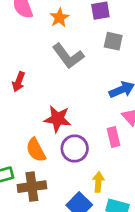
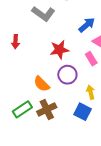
red star: (58, 119) -> (59, 50), moved

